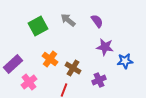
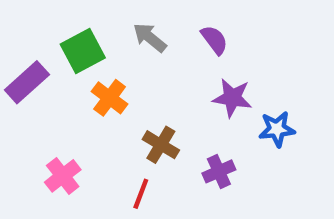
orange cross: (50, 59) -> (110, 98), moved
purple rectangle: (13, 64) -> (27, 82), moved

